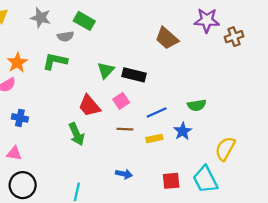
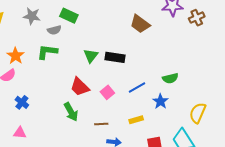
pink square: (121, 101) -> (107, 92), moved
blue cross: (20, 118) -> (22, 102), turned 32
brown line: (125, 129) -> (101, 124), moved
yellow rectangle: (154, 138) -> (136, 120), moved

